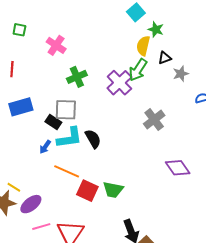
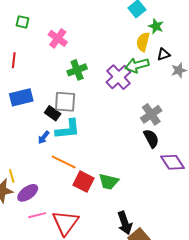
green arrow: (138, 70) -> (137, 65), turned 40
black semicircle: (93, 139) -> (151, 139), moved
yellow line: (14, 187) -> (12, 176), turned 40

